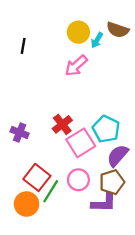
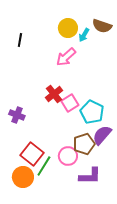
red cross: (62, 124) -> (54, 94), moved
pink square: (81, 143) -> (70, 103), moved, size x0.7
brown pentagon: (112, 182) -> (84, 144), moved

